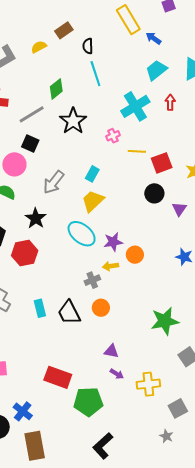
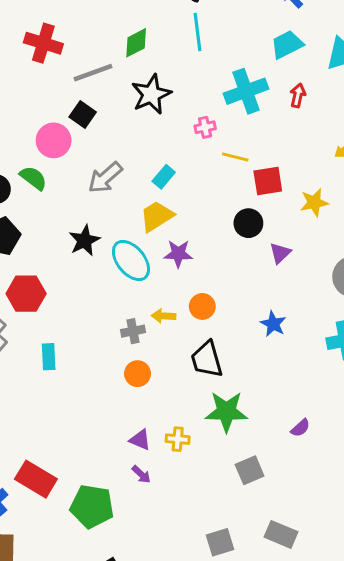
black star: (36, 218) -> (84, 240), moved
purple star: (113, 242) -> (178, 254), moved
red hexagon: (25, 253) -> (26, 294), moved
black trapezoid: (69, 313) -> (207, 359), moved
red rectangle: (58, 377) -> (36, 479), moved
yellow cross: (148, 384) -> (178, 439), moved, size x0.7

